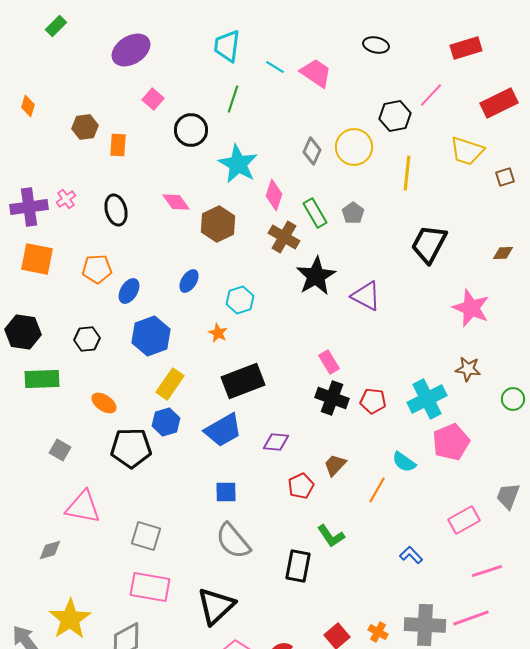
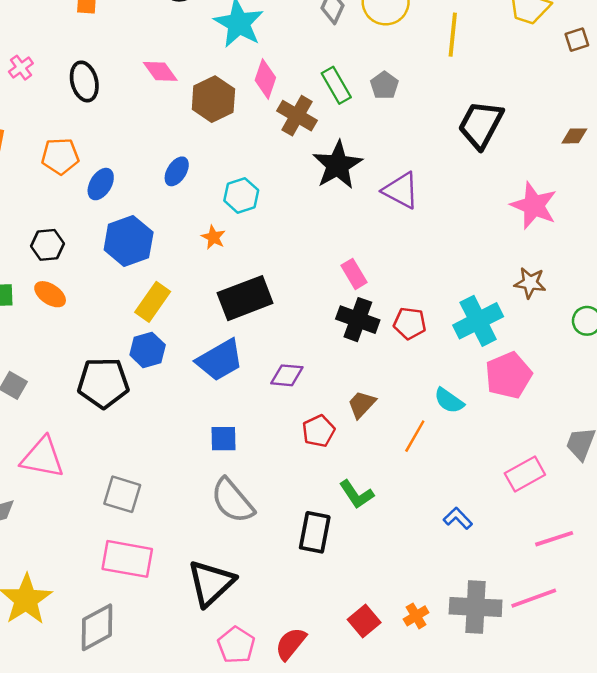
pink diamond: (274, 195) -> (265, 79), moved
orange ellipse: (104, 403) -> (50, 294), moved
orange cross: (378, 632) -> (416, 616), turned 30

